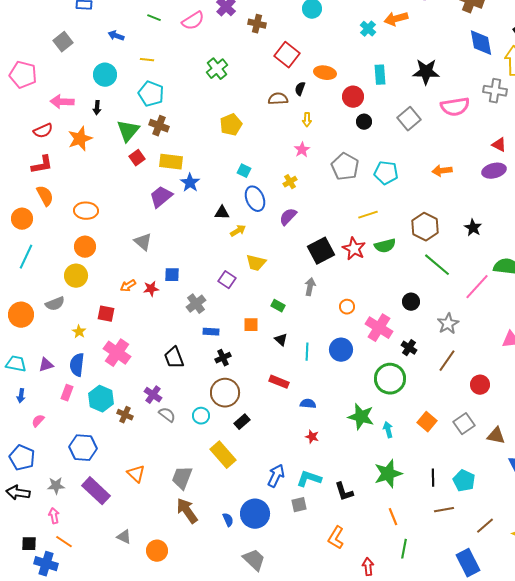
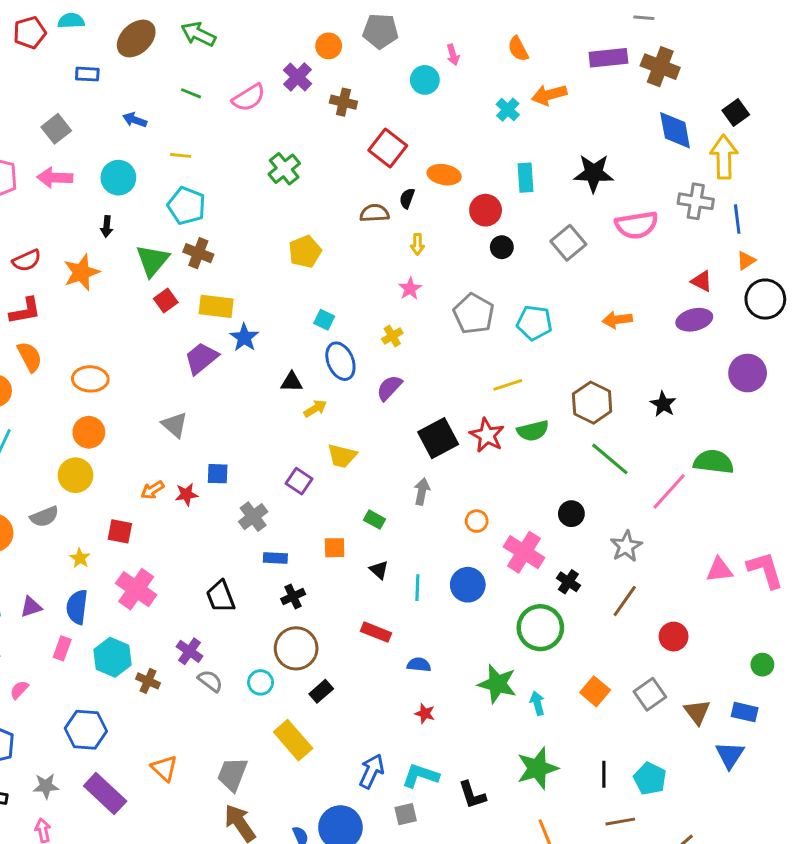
pink arrow: (62, 102) -> (55, 178), moved
brown triangle: (496, 436) -> (697, 712), turned 42

